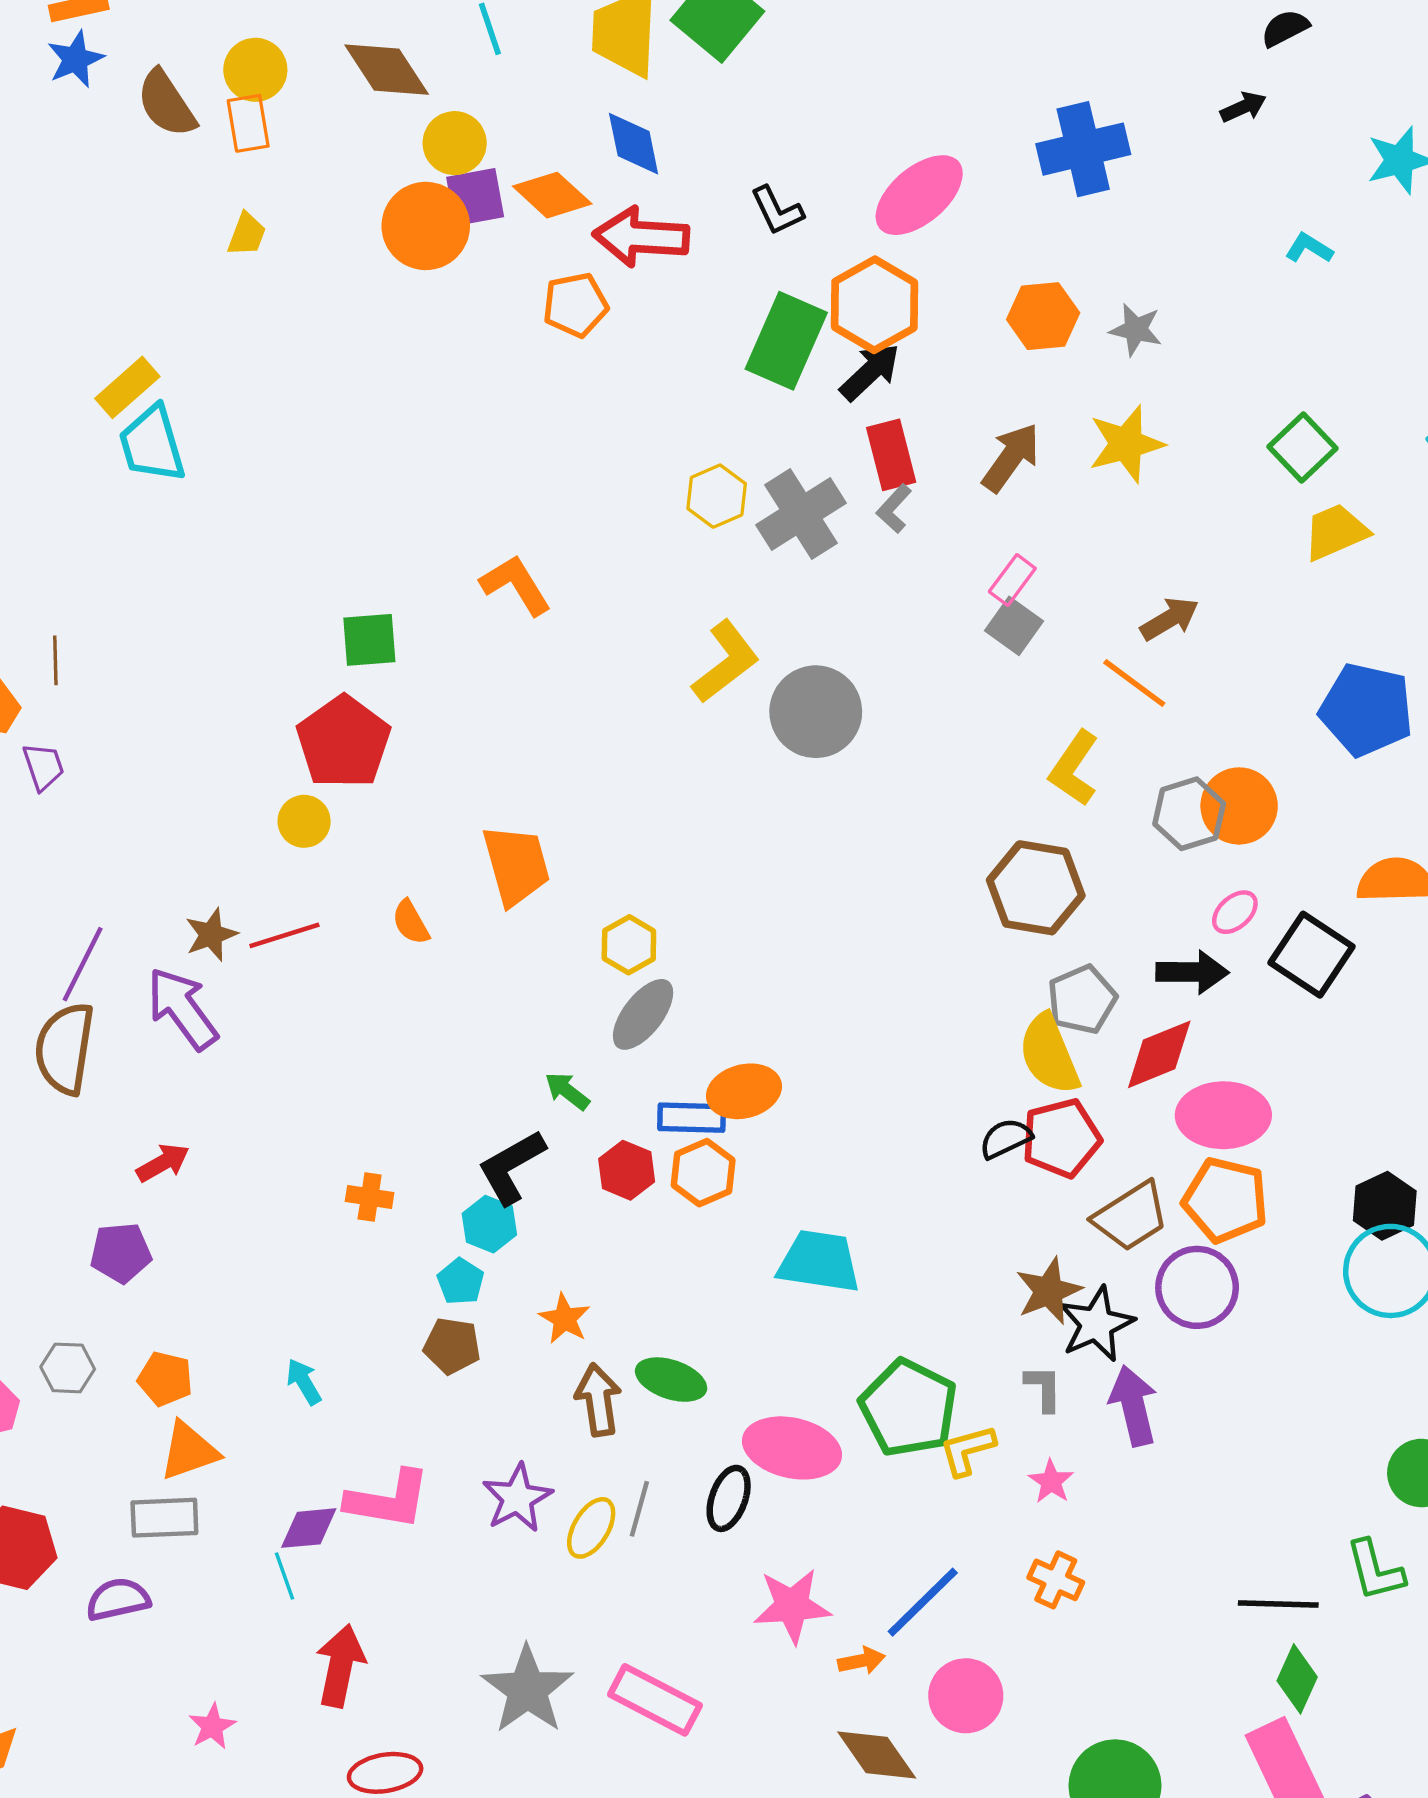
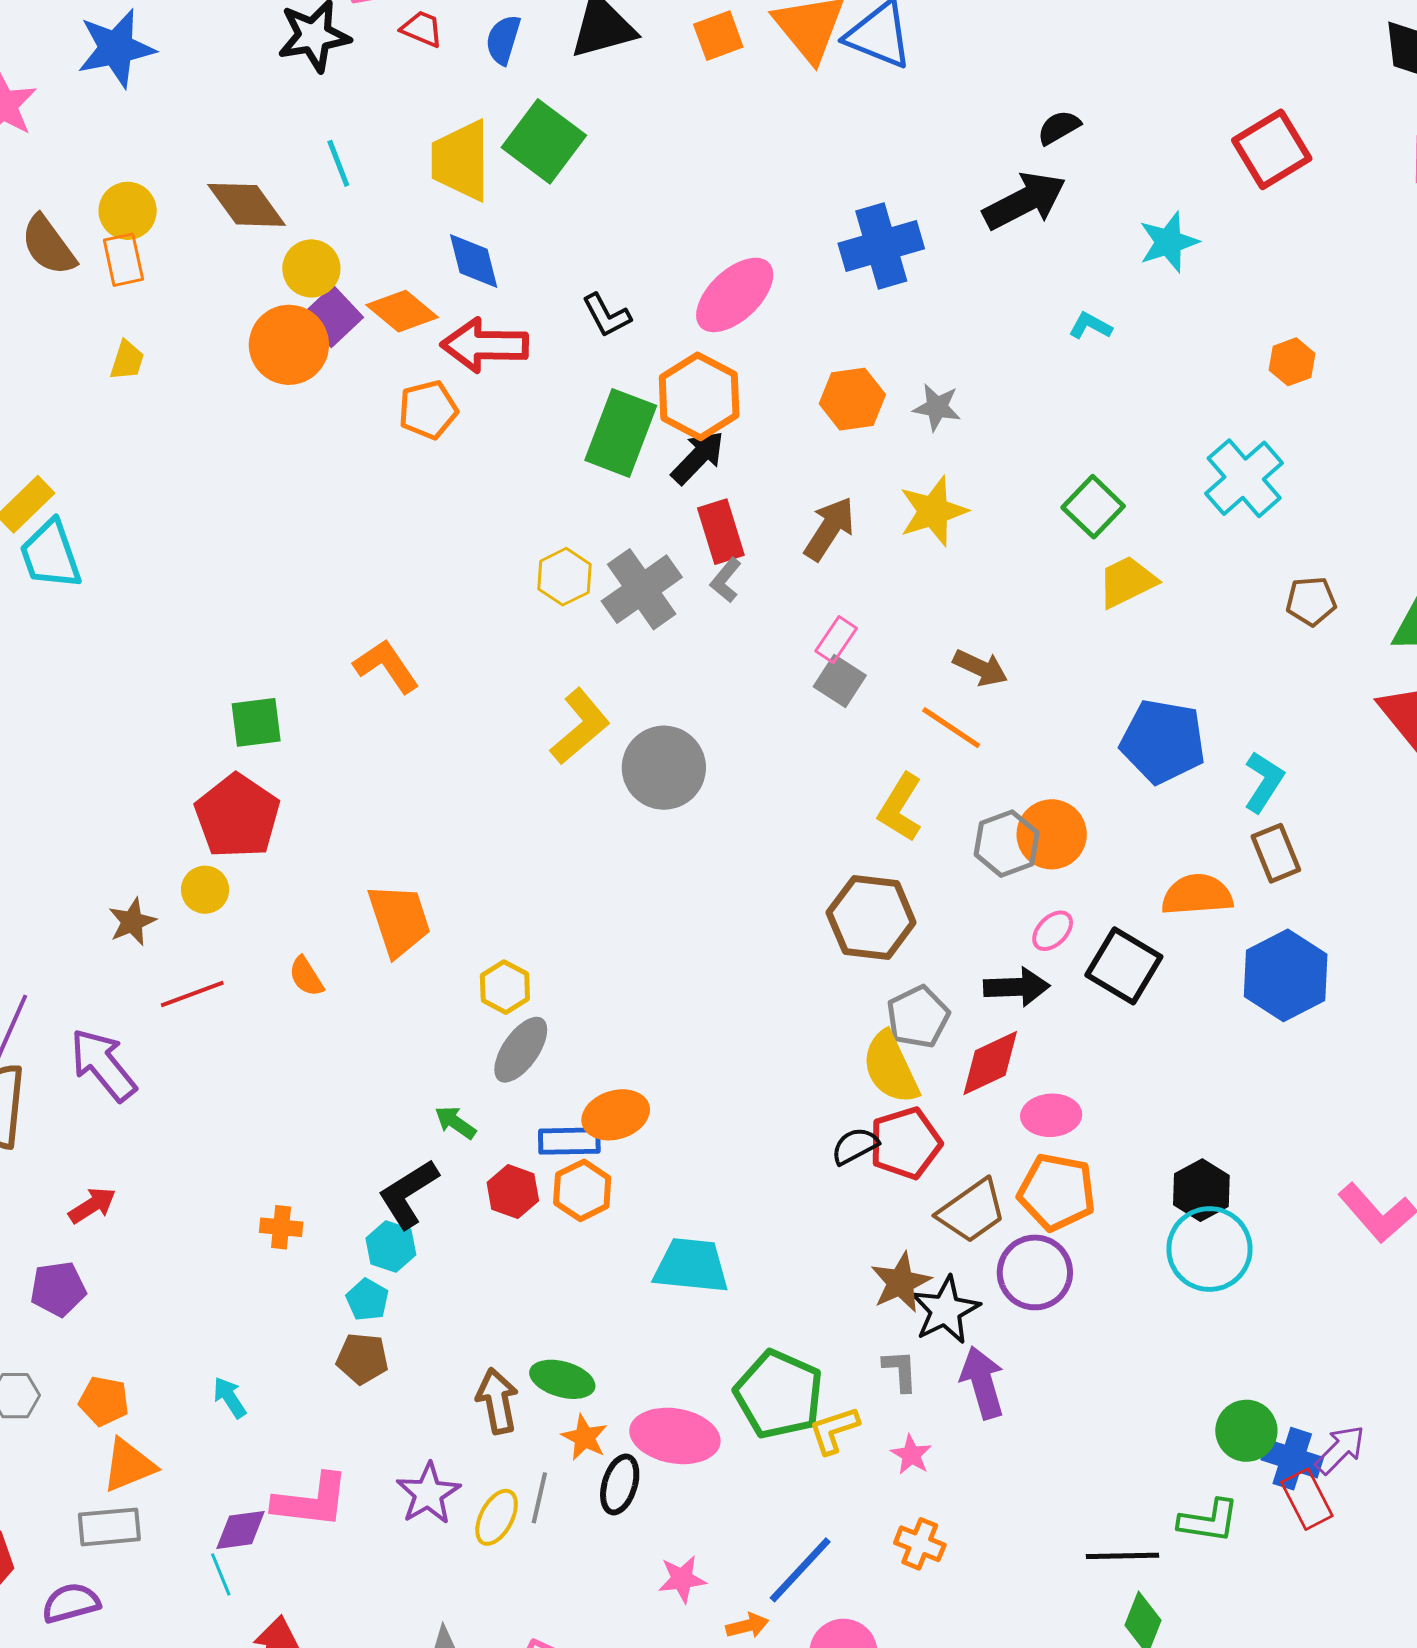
black arrow: (1243, 107) -> (1025, 201), size x2.0
purple square: (475, 197) -> (332, 316), turned -30
brown arrow: (1170, 619) -> (980, 668), turned 58
brown star: (211, 935) -> (132, 922), moved
pink ellipse: (1223, 1115) -> (1051, 1115), size x0.7
orange star: (565, 1319) -> (585, 1437), moved
green L-shape: (1375, 1570) -> (1209, 1521), turned -64
pink star: (792, 1606) -> (682, 1579), size x0.7

